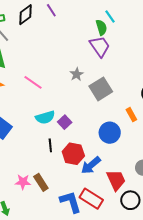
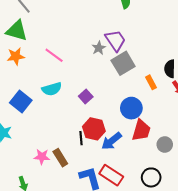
purple trapezoid: (100, 46) -> (115, 40), moved
orange rectangle: (131, 115) -> (151, 82), moved
cyan semicircle: (45, 117) -> (52, 89), moved
black line: (50, 145) -> (81, 138), moved
red trapezoid: (116, 180) -> (141, 130), moved, turned 40

